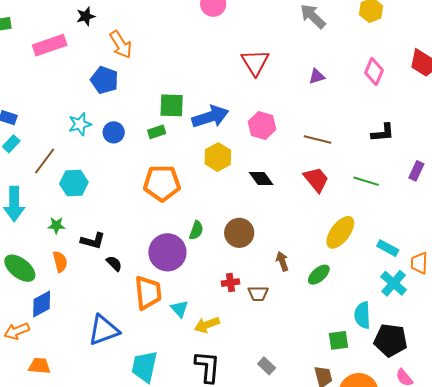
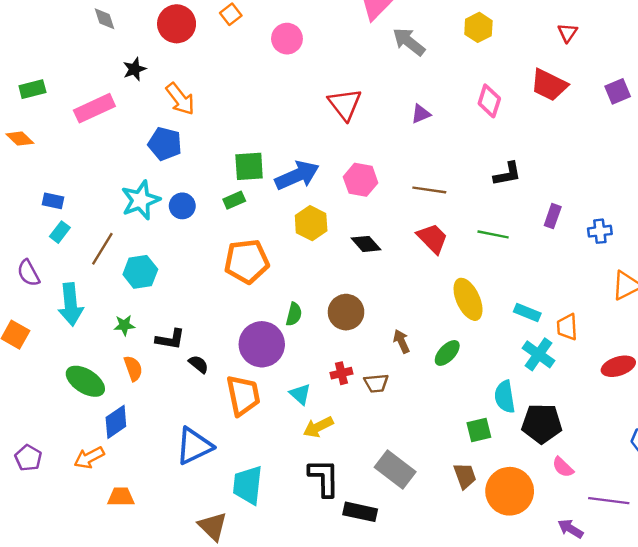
cyan star: (80, 124) -> (141, 200), size x1.4
yellow ellipse: (340, 232) -> (468, 299), turned -56
cyan triangle: (180, 309) -> (300, 394), moved
gray rectangle: (267, 366) -> (395, 469), size x1.8

